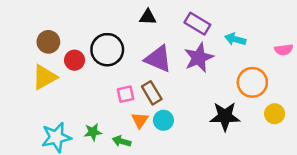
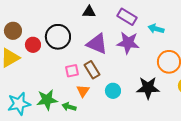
purple star: (199, 58) -> (128, 43), turned 30
cyan circle: (163, 120) -> (113, 91), moved
green star: (93, 132) -> (47, 100), size x1.5

